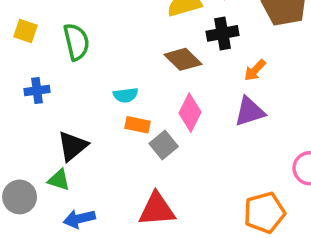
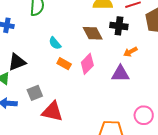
cyan semicircle: (126, 95) -> (55, 43), turned 40
orange rectangle: (138, 125) -> (64, 64), moved
gray square: (164, 145) -> (35, 93), moved

